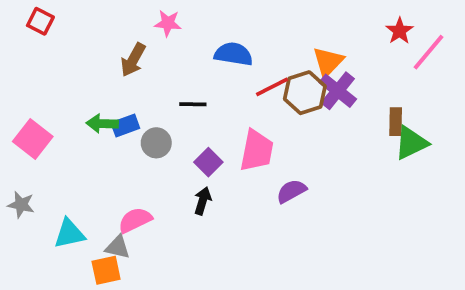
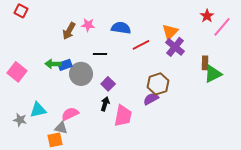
pink star: (168, 23) -> (88, 25), moved
brown hexagon: (305, 93) -> (158, 84), moved
gray circle: (156, 143) -> (81, 74), size x1.5
pink trapezoid: (257, 151) -> (123, 116), moved
gray star: (21, 205) -> (20, 120), moved
cyan triangle: (69, 234) -> (38, 110), moved

